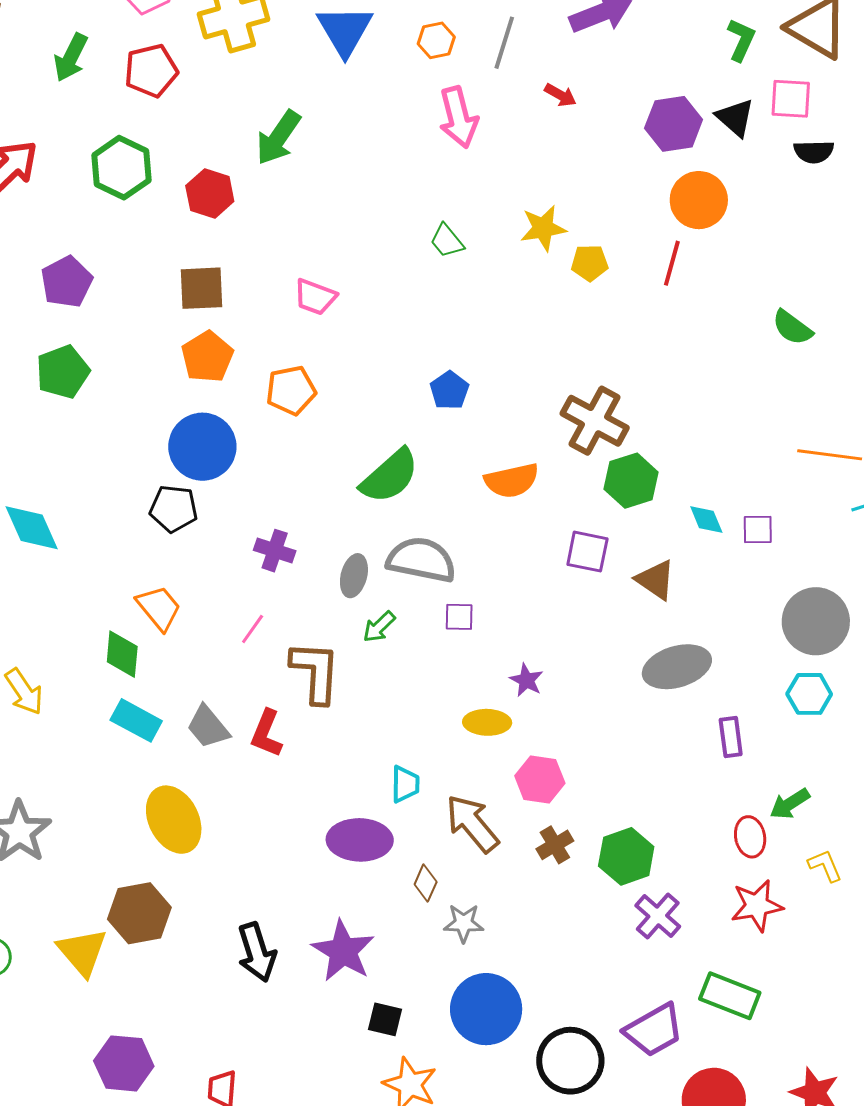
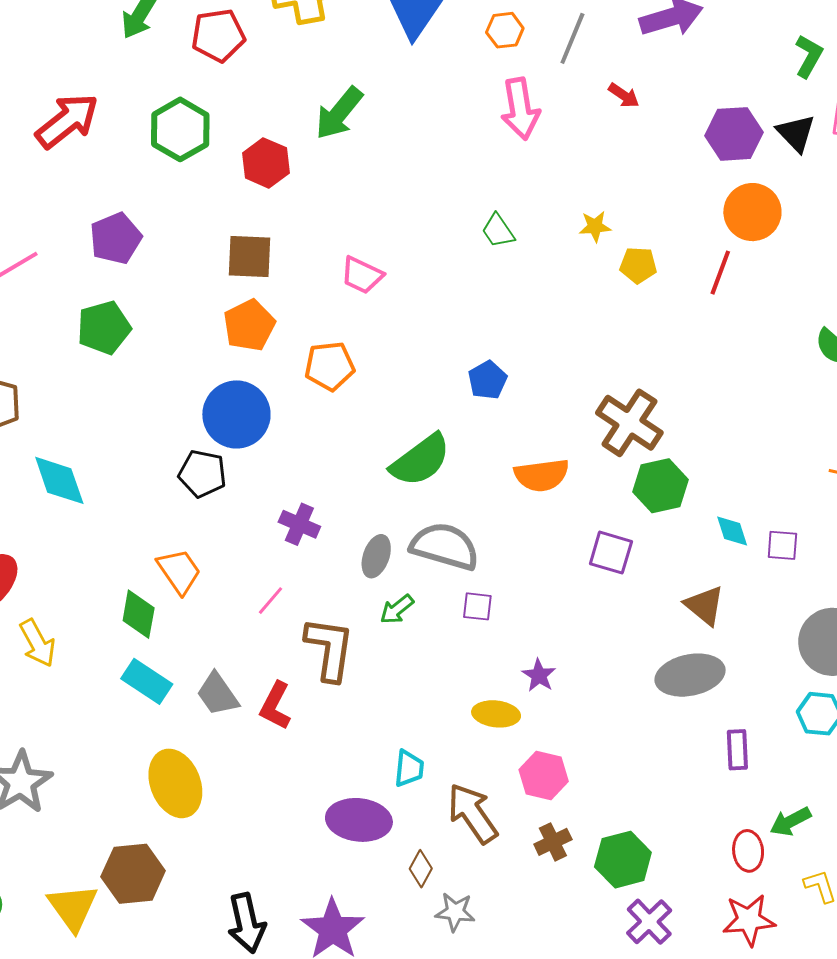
yellow star: (543, 228) -> (595, 227), size x0.7
brown triangle: (656, 580) -> (705, 606), moved

